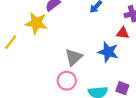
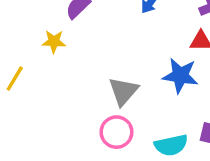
yellow star: (36, 23) -> (54, 41), size x0.6

